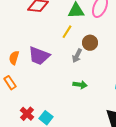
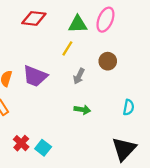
brown circle: (90, 43) -> (108, 61), moved

